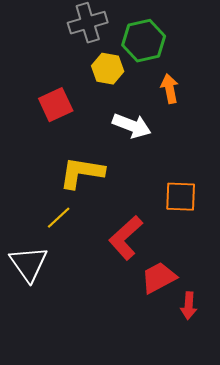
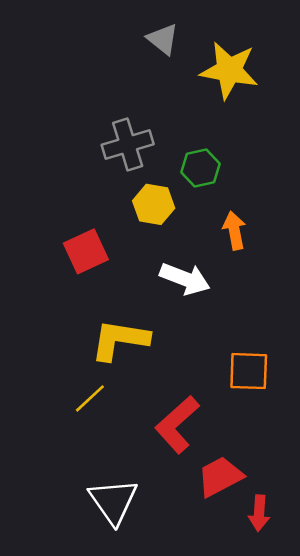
green hexagon: (144, 41) -> (201, 168), size x0.7
white triangle: (29, 264) -> (113, 501), moved

